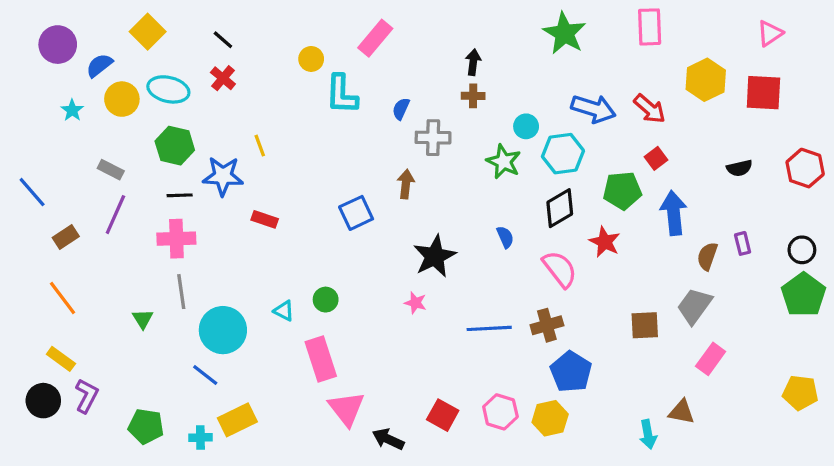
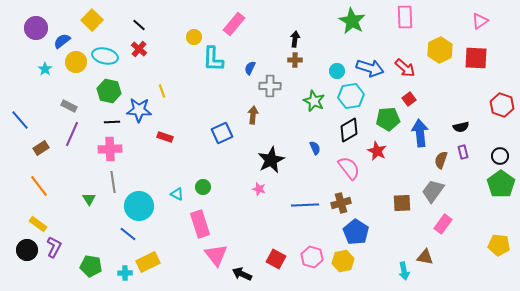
cyan circle: (526, 126) -> (337, 71), moved
black semicircle: (739, 168) -> (461, 127), moved

